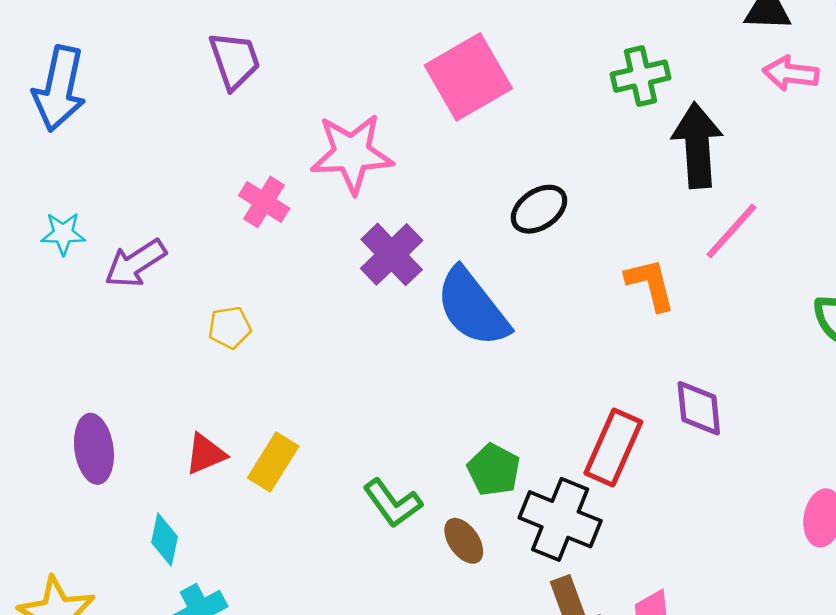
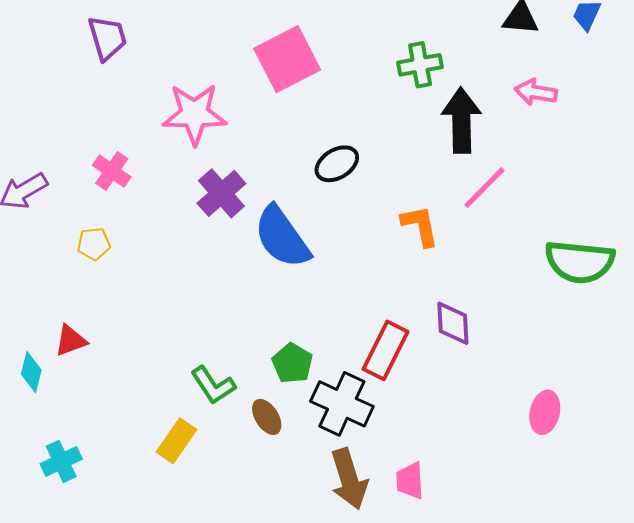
pink arrow: (791, 73) -> (536, 92), moved
pink cross: (264, 202) -> (112, 171), moved
yellow rectangle: (273, 462) -> (176, 441), moved
cyan diamond: (164, 540) -> (31, 372), moved

